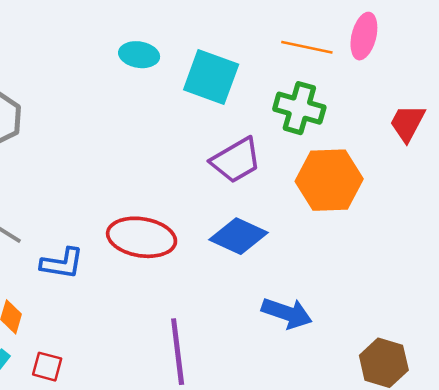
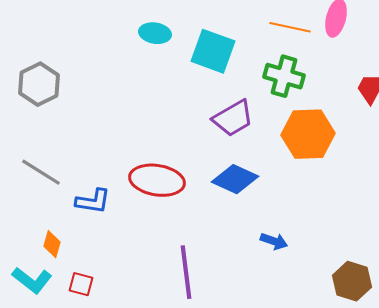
blue arrow: (287, 313) -> (274, 241), size x0.7

